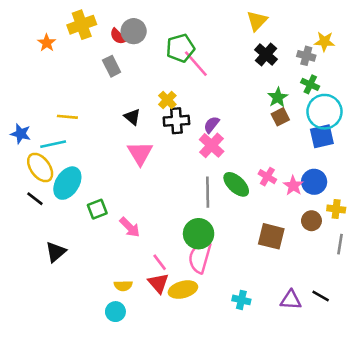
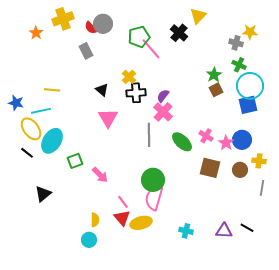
black cross: (266, 55) -> (179, 33), moved
gray line: (208, 192) -> (149, 135), moved
brown square: (271, 236) -> (210, 168), moved
yellow semicircle: (123, 286) -> (95, 220), turned -88

